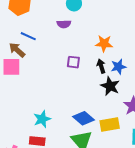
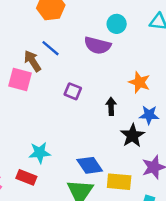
purple semicircle: (64, 24) -> (97, 45), size x1.5
purple square: (73, 62) -> (73, 91), moved
black arrow: (101, 66) -> (111, 106), moved

